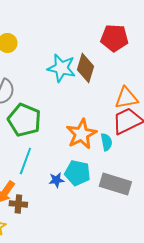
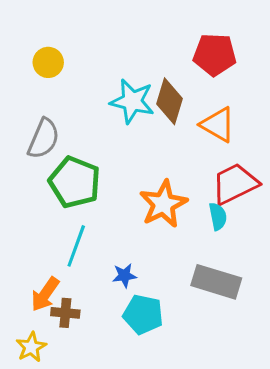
orange triangle: (126, 98) -> (218, 125), moved, turned 40
cyan semicircle: (106, 142) -> (218, 216), moved
cyan pentagon: (77, 173) -> (143, 314), moved

